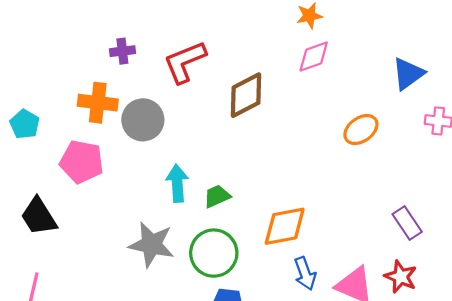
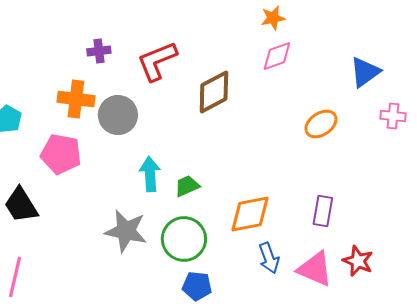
purple rectangle: (407, 223) -> (323, 211), moved, turned 44

